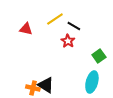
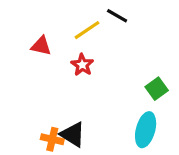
black line: (74, 26) -> (117, 16), moved
red star: (68, 41) -> (82, 65), moved

